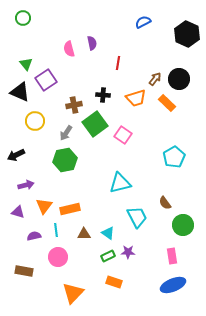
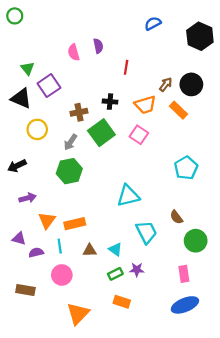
green circle: (23, 18) -> (15, 16), moved
pink square: (123, 135) -> (139, 135), moved
purple triangle: (18, 212) -> (19, 239), moved

